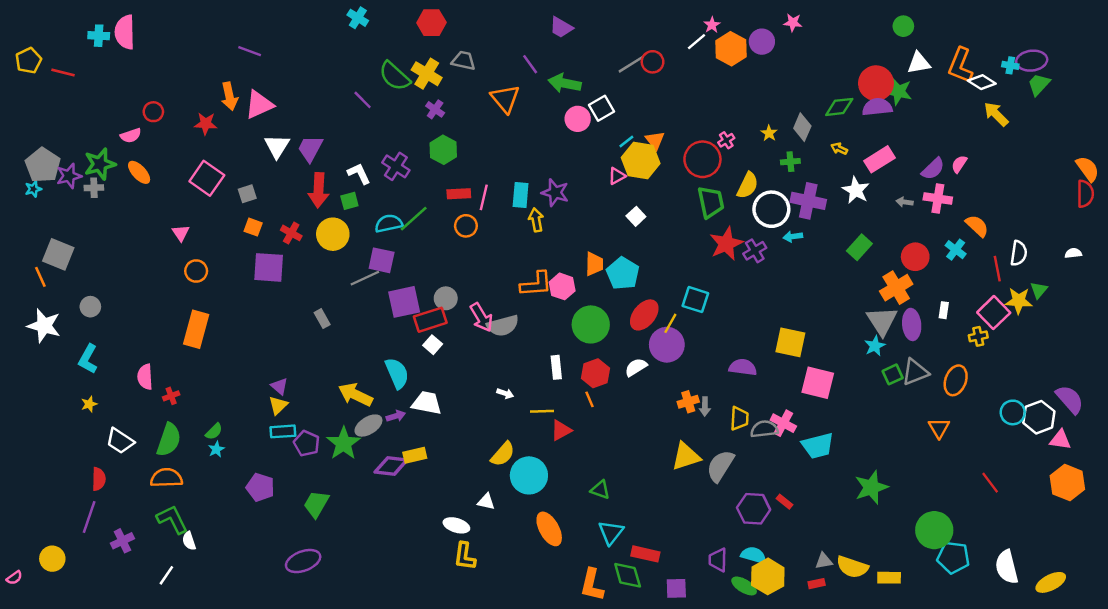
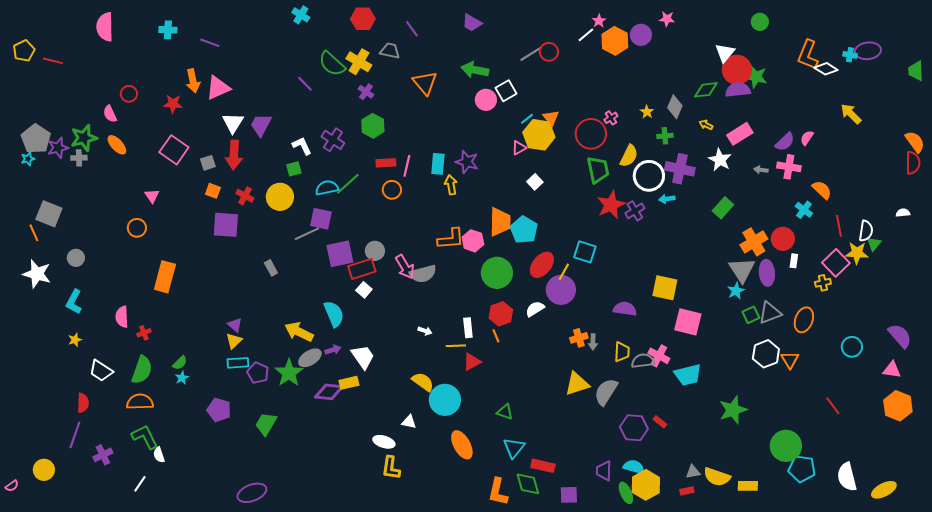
cyan cross: (99, 36) -> (168, 30), moved
white triangle: (919, 63) -> (725, 53), moved, turned -40
purple line: (530, 64) -> (412, 29), moved
green trapezoid: (1039, 84) -> (916, 71), moved, turned -45
yellow arrow: (996, 114) -> (851, 114), moved
pink semicircle: (131, 136) -> (110, 114), turned 84
red arrow: (319, 190) -> (234, 155), moved
white semicircle: (1019, 253) -> (866, 231), moved
red circle: (915, 257) -> (783, 239), moved
orange trapezoid: (594, 264) -> (500, 222), size x1.4
orange circle: (196, 271) -> (137, 228), moved
white rectangle: (556, 367) -> (468, 328), moved
white trapezoid: (427, 403) -> (363, 357), moved, turned 44
white hexagon: (1039, 417) -> (766, 354), moved
yellow semicircle: (503, 454) -> (423, 382), turned -95
purple ellipse: (303, 561) -> (252, 493), moved
green ellipse: (744, 586) -> (626, 493), turned 35

